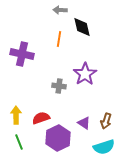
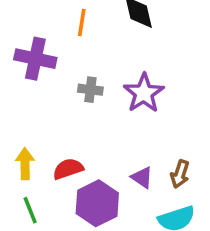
orange line: (59, 39) -> (82, 23), moved
gray cross: (59, 86) -> (90, 90), moved

